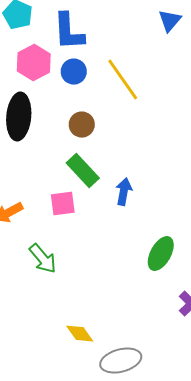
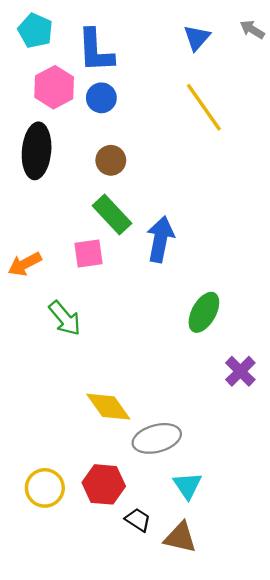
blue triangle: (170, 21) -> (197, 38), moved
yellow line: (123, 80) -> (204, 107), moved
blue arrow: (124, 192) -> (160, 239), size x1.4
yellow diamond: (80, 334) -> (108, 407), size x1.4

